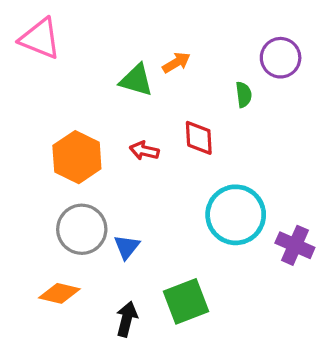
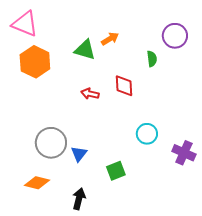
orange hexagon: (77, 157) -> (35, 62), moved
cyan circle: (236, 215) -> (147, 134), size x0.6
green square: (186, 301) -> (116, 171), moved, size x0.7

